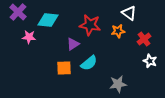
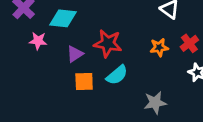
red star: (90, 25) -> (108, 43), moved
orange star: (118, 31) -> (159, 47), moved
purple triangle: (73, 44) -> (75, 54), moved

